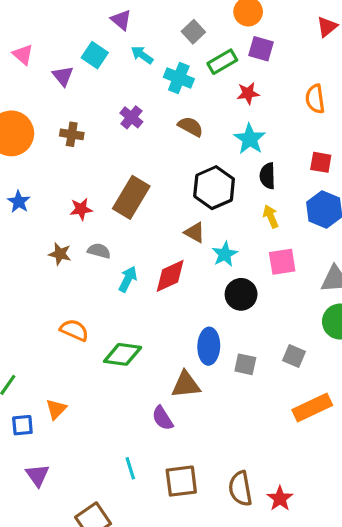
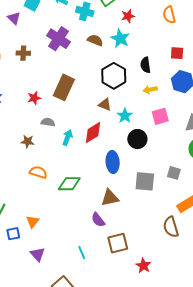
purple cross: (131, 117) -> (59, 39), size x1.6
cyan star: (250, 139) -> (120, 38), moved
yellow arrow: (271, 216) -> (150, 90), turned -72
brown star: (60, 254) -> (28, 141), moved
blue ellipse: (209, 346) -> (113, 162), moved
gray square: (245, 364) -> (145, 181), size x1.5
purple triangle: (37, 475) -> (38, 254), moved
brown square: (181, 481) -> (118, 243), moved
brown semicircle: (240, 489) -> (171, 227), moved
red star: (280, 499) -> (143, 266), moved

